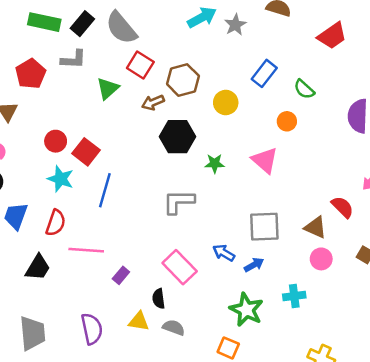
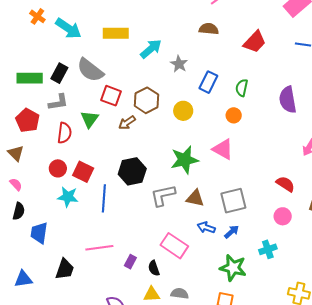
gray star: (235, 25) -> (179, 64), moved
green semicircle: (304, 89) -> (242, 88), turned 72
black hexagon: (178, 137) -> (132, 171), moved
green star: (215, 163) -> (185, 160), size x1.8
red semicircle: (342, 207) -> (285, 184), moved
red semicircle: (56, 223) -> (64, 133), moved
brown triangle: (315, 227) -> (195, 198), moved
black semicircle: (159, 299) -> (154, 268), moved

